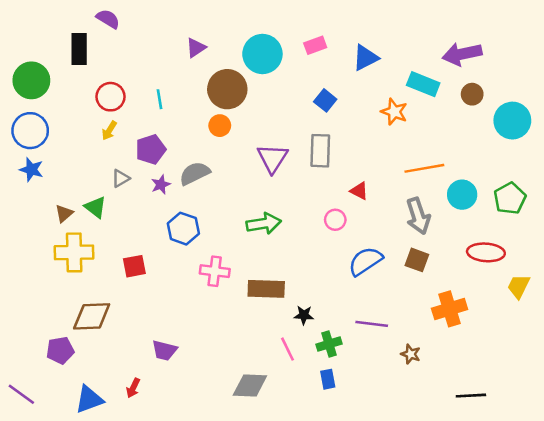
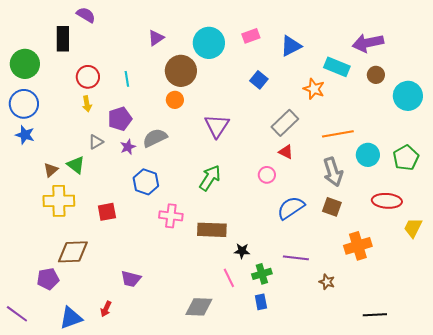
yellow arrow: (109, 131) -> (87, 104), turned -42
gray rectangle: (320, 151) -> (285, 123), moved, turned 44
green arrow: (264, 224) -> (210, 178), turned -48

